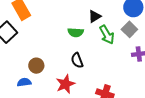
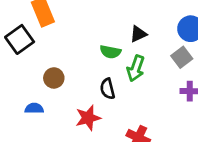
green arrow: (107, 35) -> (136, 68), moved, turned 42
brown circle: (36, 66) -> (54, 78), moved

